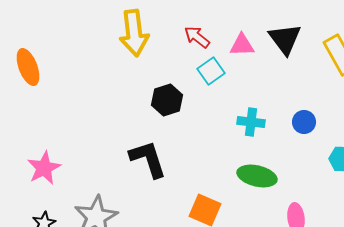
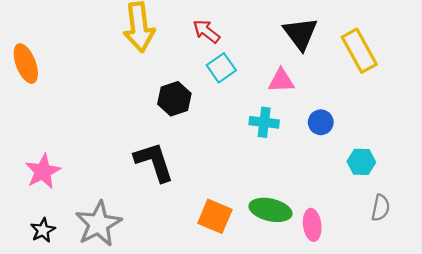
pink triangle: (242, 45) -> (281, 81), moved
green ellipse: (257, 176) -> (271, 210), moved

